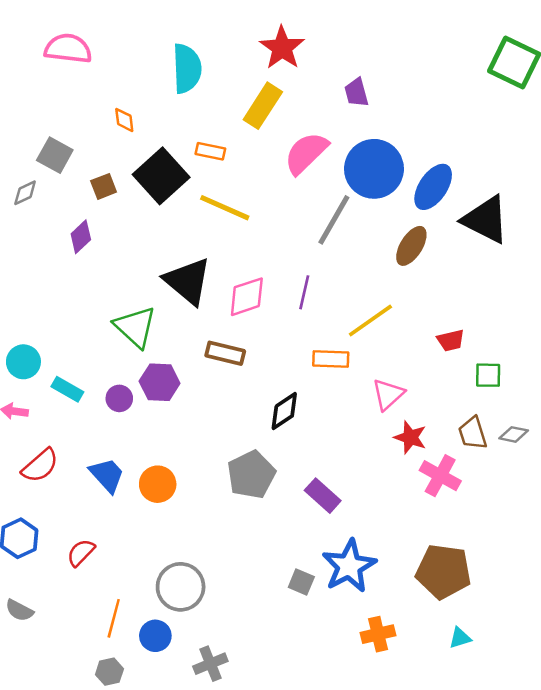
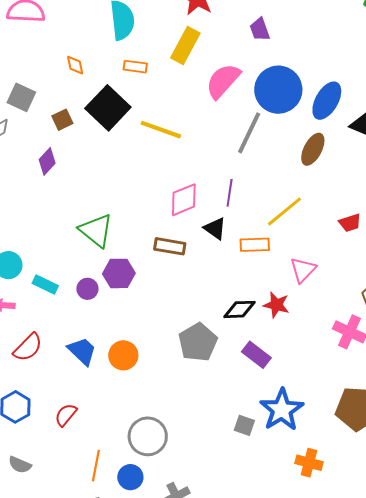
orange rectangle: (210, 151) -> (135, 67), moved
black triangle: (188, 281) -> (215, 228), moved, size x0.6
black diamond: (284, 411) -> (239, 309), moved, turned 36
red star: (410, 437) -> (276, 305), moved
orange cross: (378, 634) -> (309, 463), turned 32

